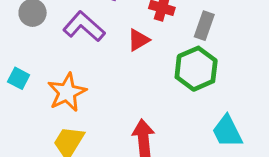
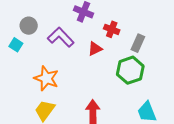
cyan square: (19, 78) -> (16, 45), moved
orange star: (67, 92) -> (46, 78), turned -30

